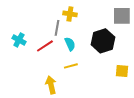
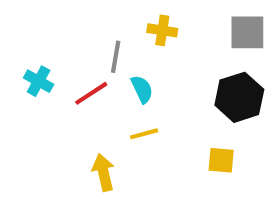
yellow cross: (70, 14) -> (162, 30), moved
black hexagon: (103, 41) -> (239, 97), moved
yellow square: (122, 71) -> (221, 160), moved

